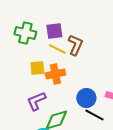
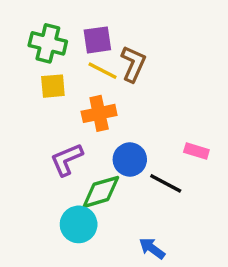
yellow square: (37, 68) -> (53, 86), moved
blue circle: (86, 98) -> (130, 159), moved

